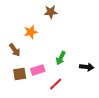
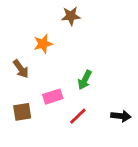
black arrow: (87, 67) -> (121, 116), moved
brown square: (20, 74) -> (22, 112), moved

